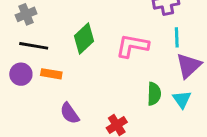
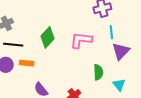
cyan triangle: (182, 99) -> (119, 85), moved

